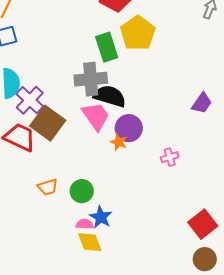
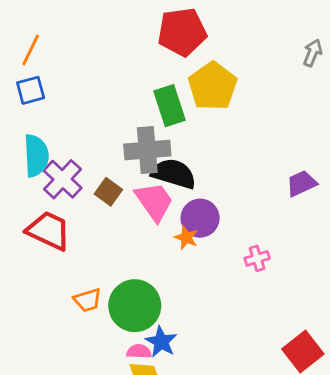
purple trapezoid: (202, 103) -> (301, 183), turned -150
brown square: (48, 123) -> (108, 192), moved, size x0.6
green circle: (82, 191) -> (135, 306), size x1.6

